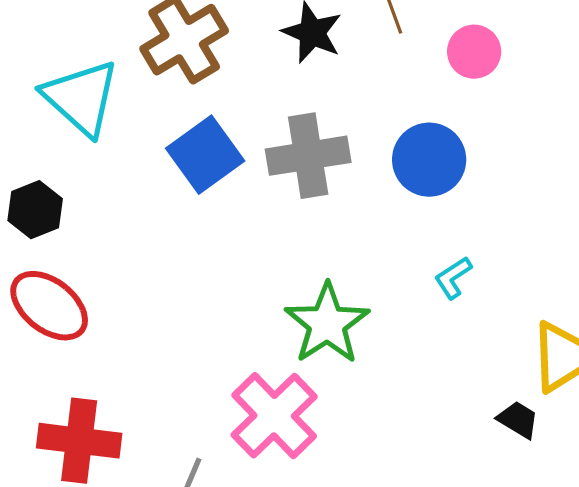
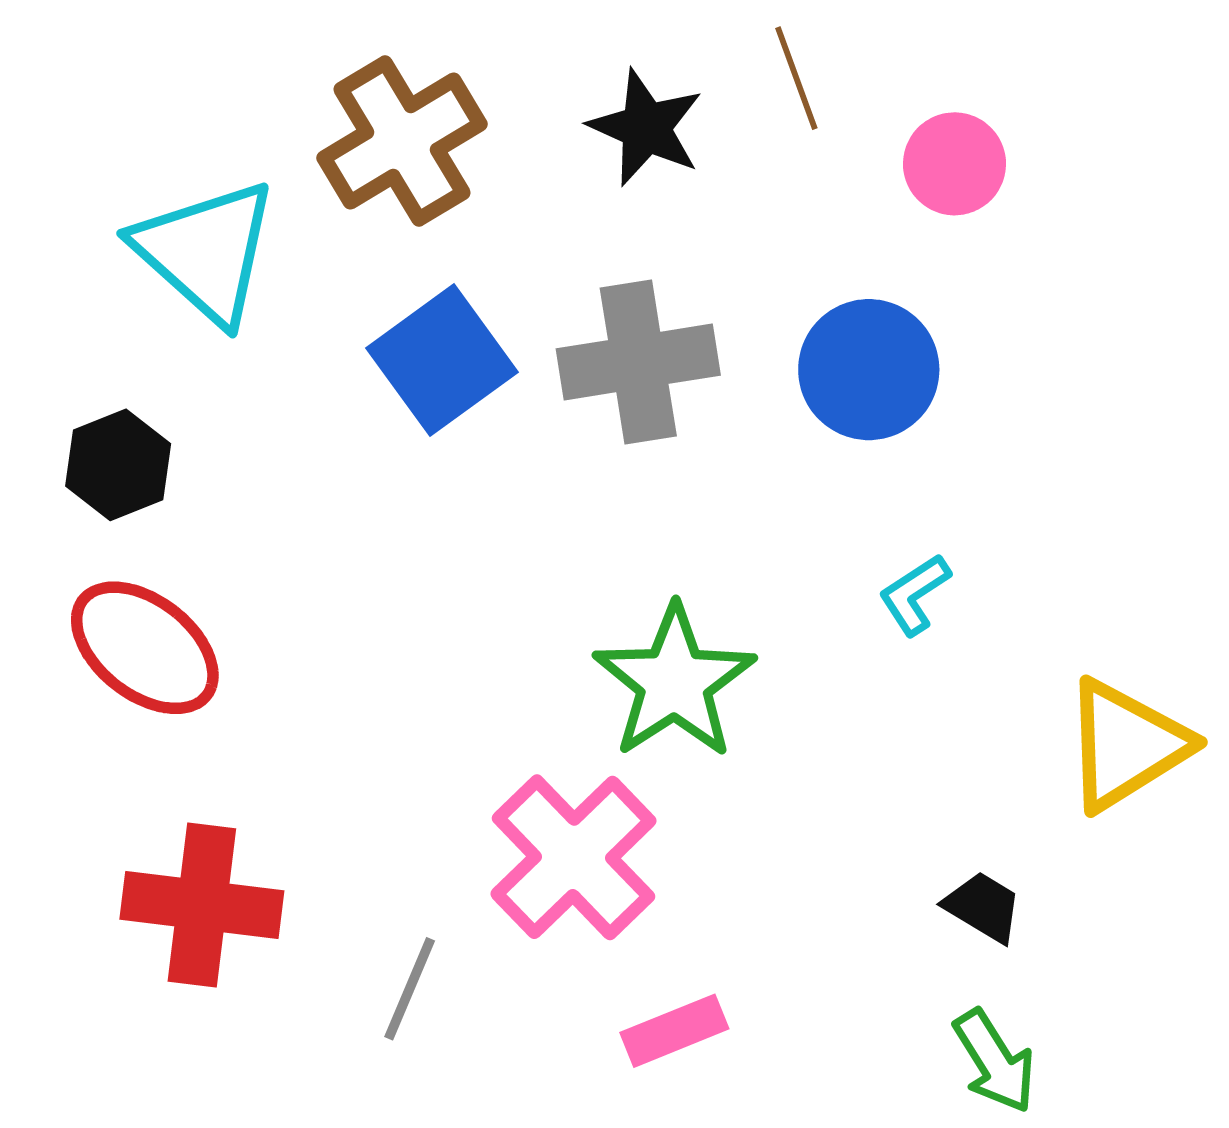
black trapezoid: (518, 420) -> (983, 907), moved

